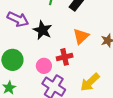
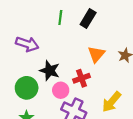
black star: (42, 30) -> (50, 71), moved

